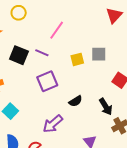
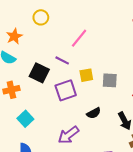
gray square: (99, 54) -> (110, 80), moved
black square: (19, 55) -> (39, 73), moved
yellow square: (77, 59) -> (86, 75), moved

